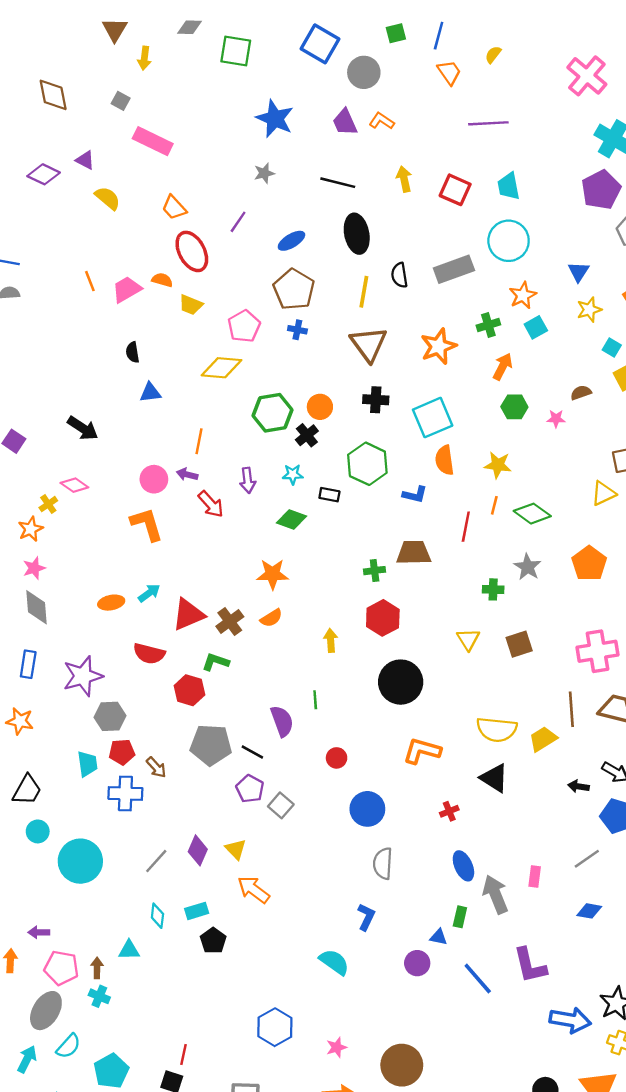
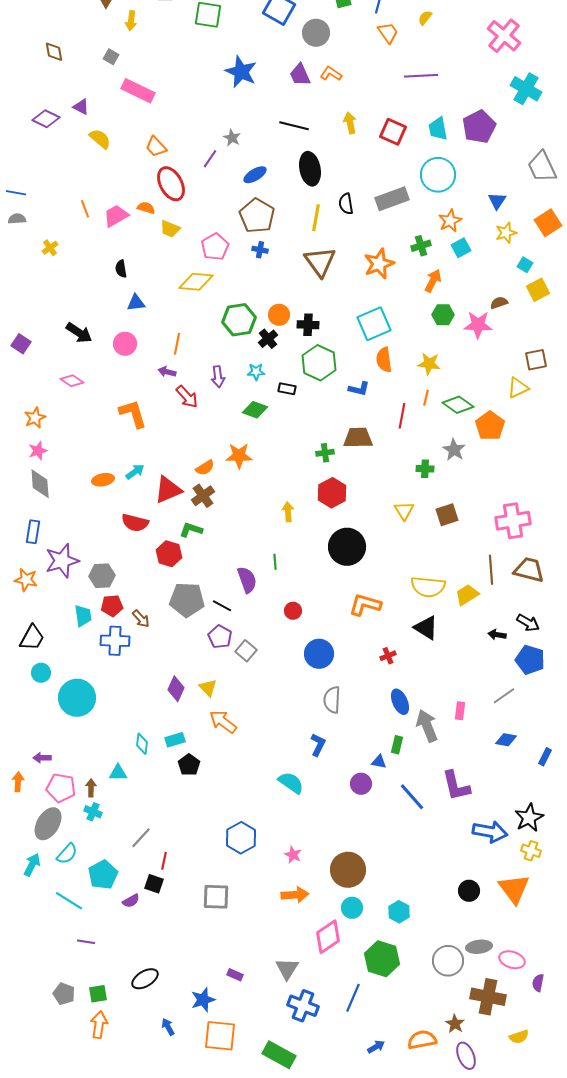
brown diamond: (53, 95) -> (54, 52), size x0.7
gray star: (264, 173) -> (232, 138), moved, turned -30
purple pentagon: (601, 190) -> (479, 127), moved
black cross: (376, 400) -> (308, 325), moved
pink star: (556, 419) -> (478, 325), size x1.8
pink circle: (154, 479) -> (125, 344), moved
yellow cross: (48, 504) -> (50, 248), moved
orange pentagon: (589, 563) -> (490, 426), moved
orange semicircle: (271, 618) -> (205, 468), moved
purple star: (83, 676) -> (62, 561), moved
gray line: (156, 861) -> (141, 838), moved
pink star: (337, 1047) -> (293, 855), turned -30

